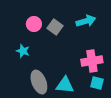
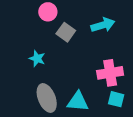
pink circle: (34, 24) -> (48, 12), moved
cyan star: (23, 51) -> (37, 58), moved

